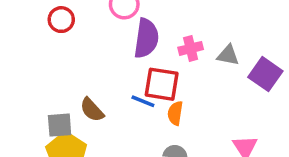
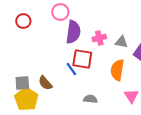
blue line: (143, 101) -> (71, 69), turned 32
brown semicircle: (92, 110) -> (45, 83), moved
orange semicircle: (175, 113) -> (117, 70), moved, size x1.5

